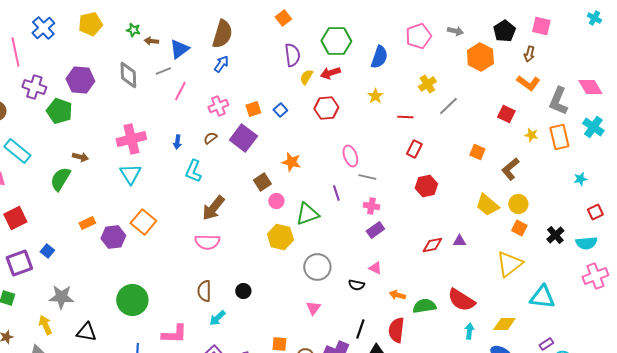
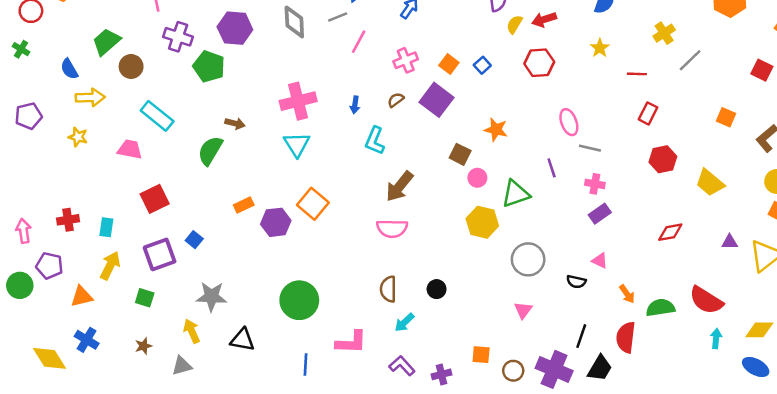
orange square: (253, 109) -> (449, 64), turned -35
brown square: (262, 182) -> (460, 154), turned -30
yellow trapezoid: (487, 205) -> (710, 183), moved
purple triangle: (459, 241) -> (730, 242), moved
orange arrow: (397, 295) -> (627, 294), turned -140

